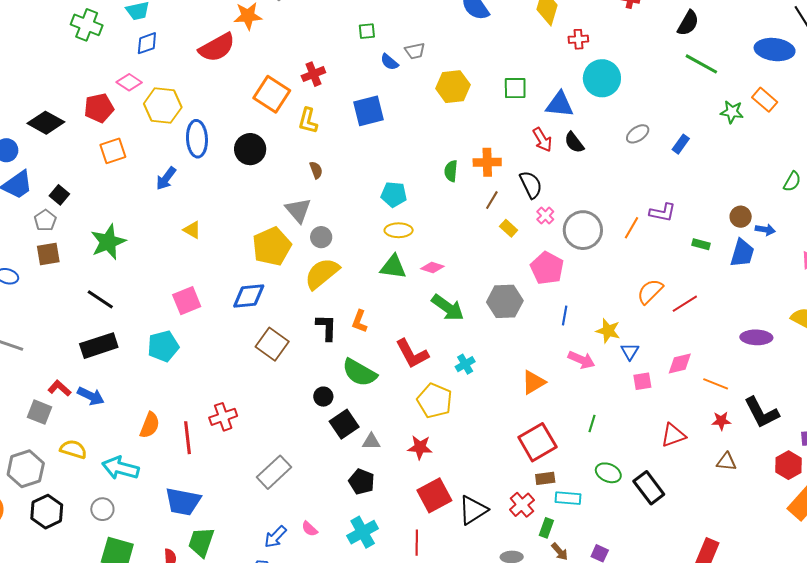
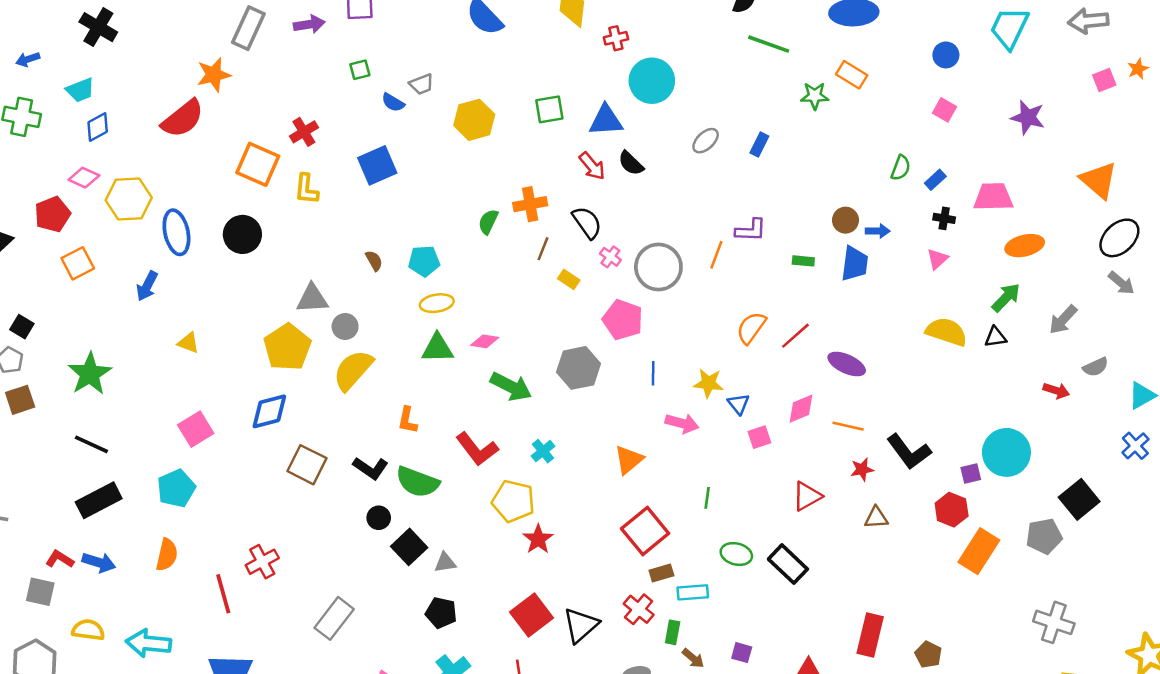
brown semicircle: (316, 170) -> (374, 261), moved
green semicircle: (451, 171) -> (488, 222), turned 30
gray triangle: (298, 210) -> (312, 299), turned -44
black L-shape: (327, 327) -> (370, 468), moved, turned 132
purple ellipse: (756, 337) -> (847, 364), moved, turned 32
orange semicircle: (150, 425) -> (167, 555), moved
red star: (420, 447) -> (538, 539), moved, turned -30

